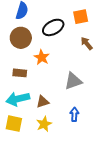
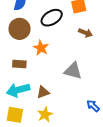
brown arrow: (87, 43) -> (85, 33), turned 152
gray triangle: (73, 81) -> (73, 71), turned 36
blue arrow: (74, 114) -> (93, 106), moved, turned -48

